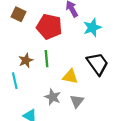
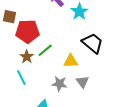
red pentagon: (49, 27) -> (27, 31), moved
green line: (46, 59) -> (45, 50), turned 70

